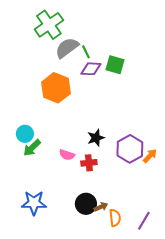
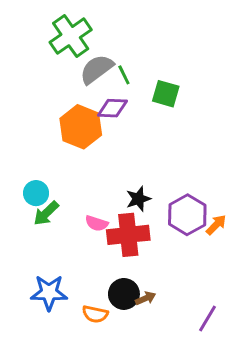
purple diamond: (91, 69) -> (112, 108), moved
red cross: (89, 163) -> (128, 235), size x1.8
orange semicircle: (115, 218) -> (95, 314), moved, turned 108

